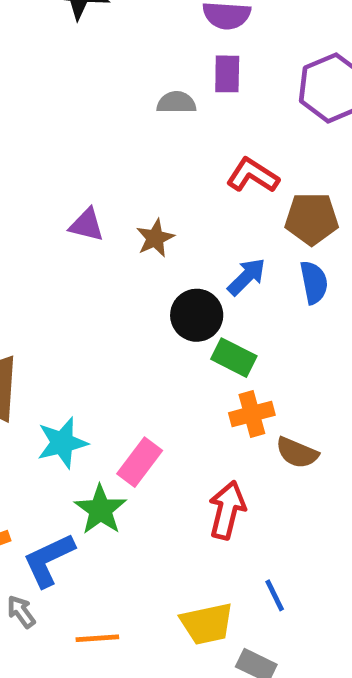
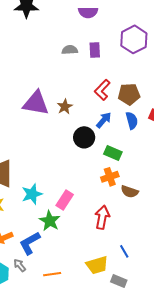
purple rectangle: (227, 74) -> (95, 50), moved
red L-shape: (253, 175) -> (102, 90), moved, turned -75
purple triangle: (87, 225) -> (36, 103), size x1.8
green rectangle: (234, 358) -> (113, 153), moved

